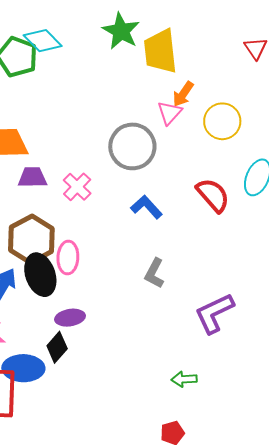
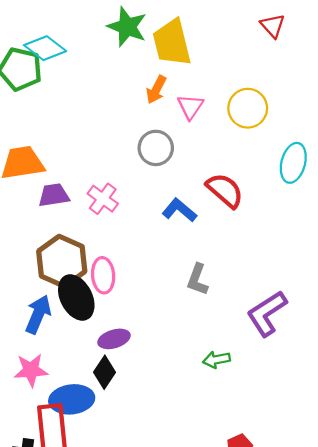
orange arrow: (183, 94) -> (156, 90), moved
gray circle: (132, 146) -> (156, 148), size x0.7
red semicircle: (213, 195) -> (225, 190), moved
green arrow: (184, 379) -> (216, 360), moved

